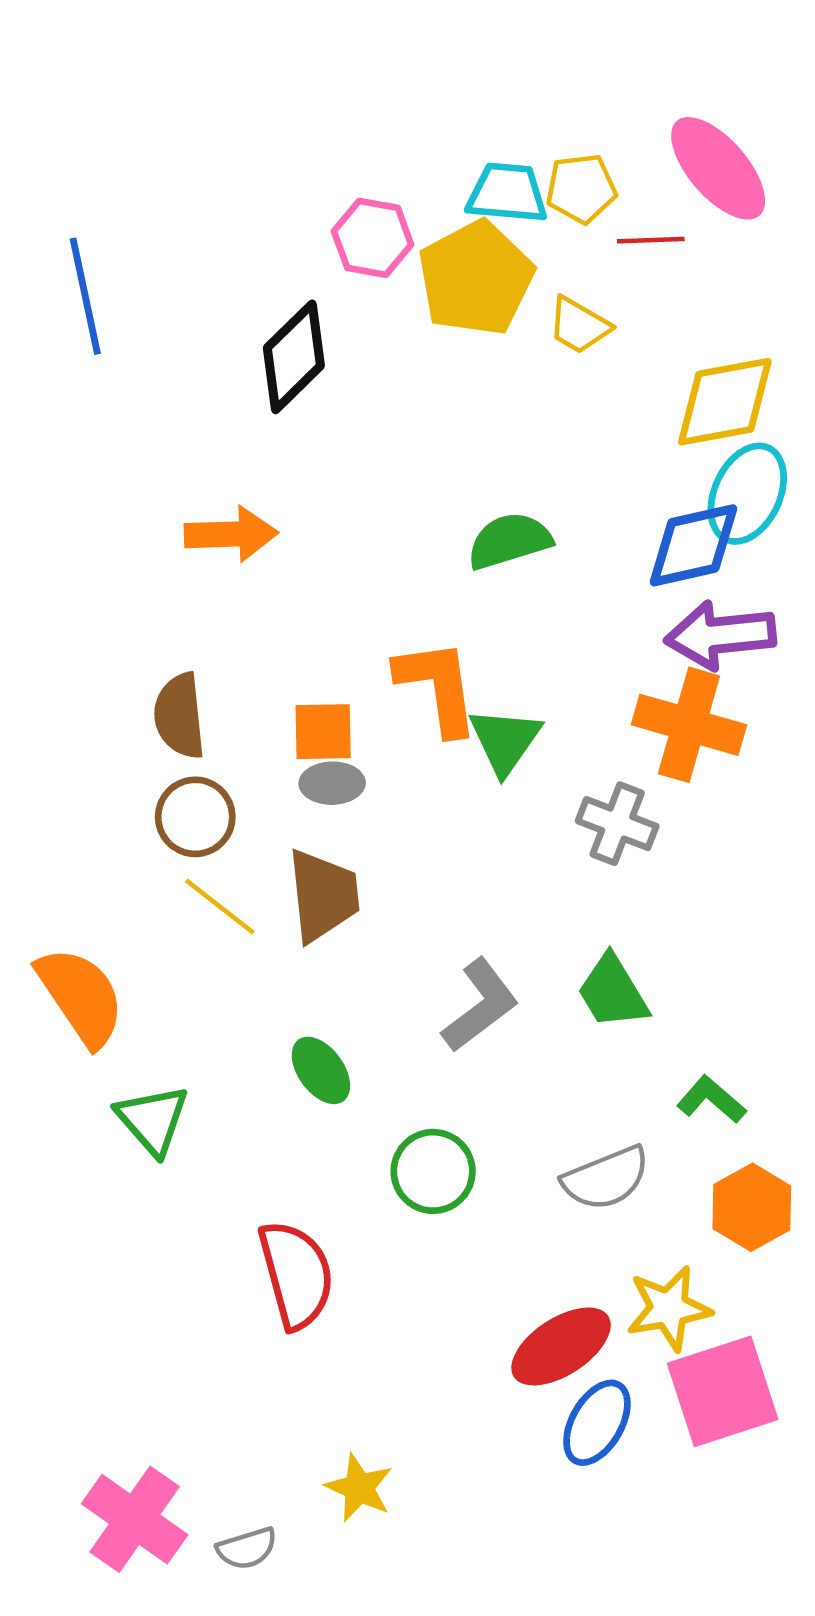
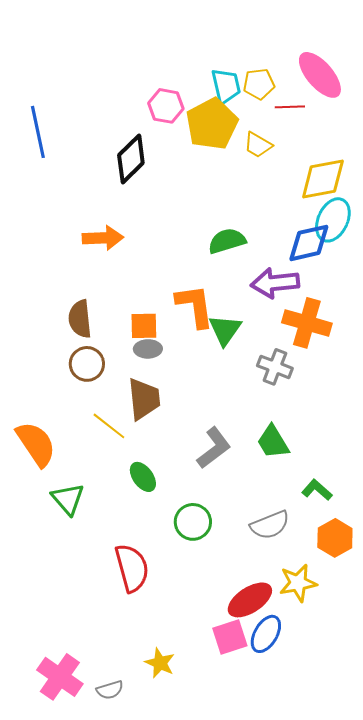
cyan trapezoid: (507, 193) -> (226, 86), turned 72
purple arrow: (720, 635) -> (275, 283), moved
yellow line: (220, 907) -> (109, 426), moved
pink square: (723, 1391) -> (230, 637), moved, size x0.7

